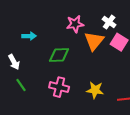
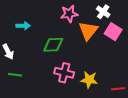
green line: (21, 85) -> (15, 75), turned -48
pink cross: (59, 87) -> (64, 73), moved

